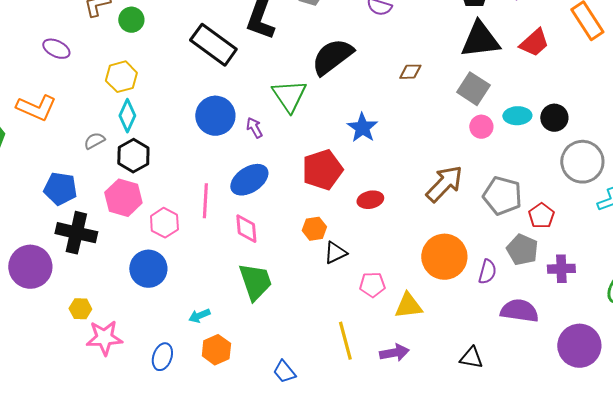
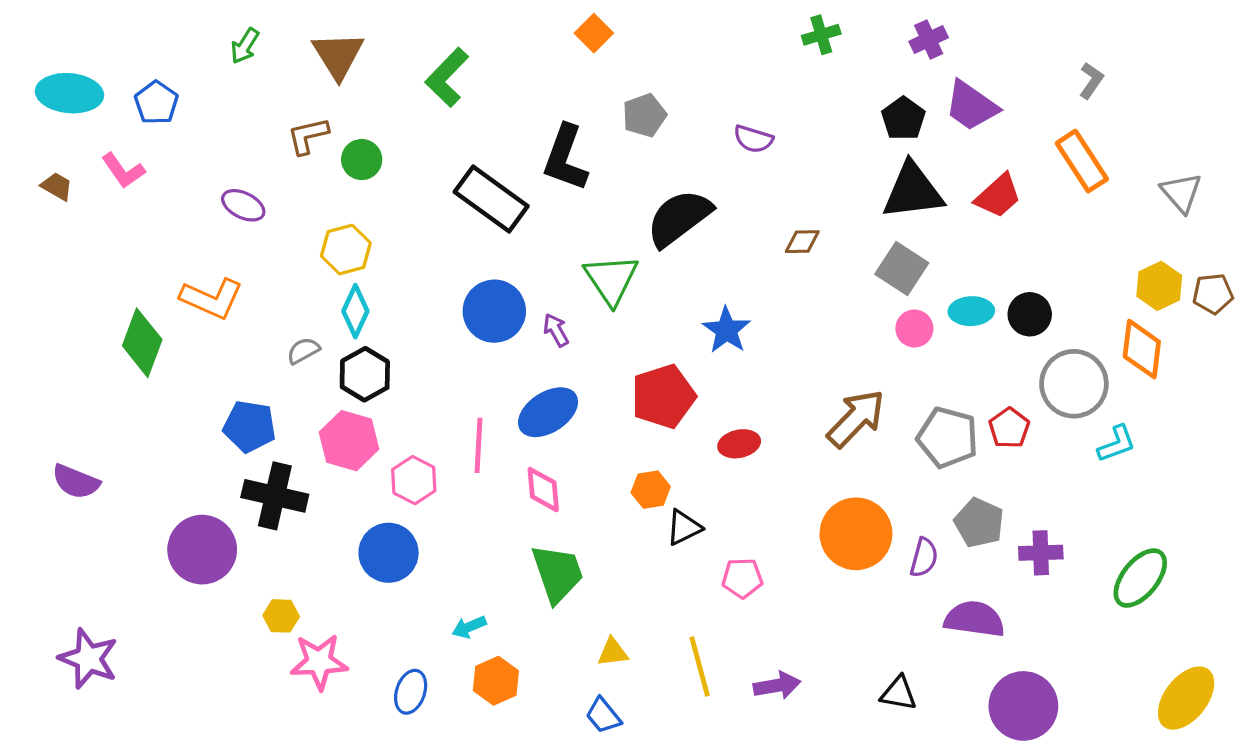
red pentagon: (541, 216) -> (1009, 428), moved
yellow triangle: (408, 306) -> (613, 652), moved, size x0.7
purple circle: (579, 346) -> (1023, 706), moved

